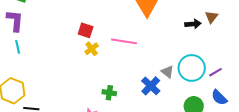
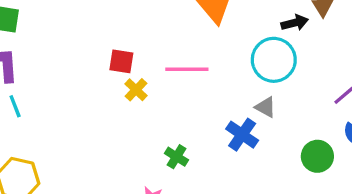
cyan circle: (192, 68) -> (274, 60), moved
green cross: (109, 93) -> (176, 157), turned 32

